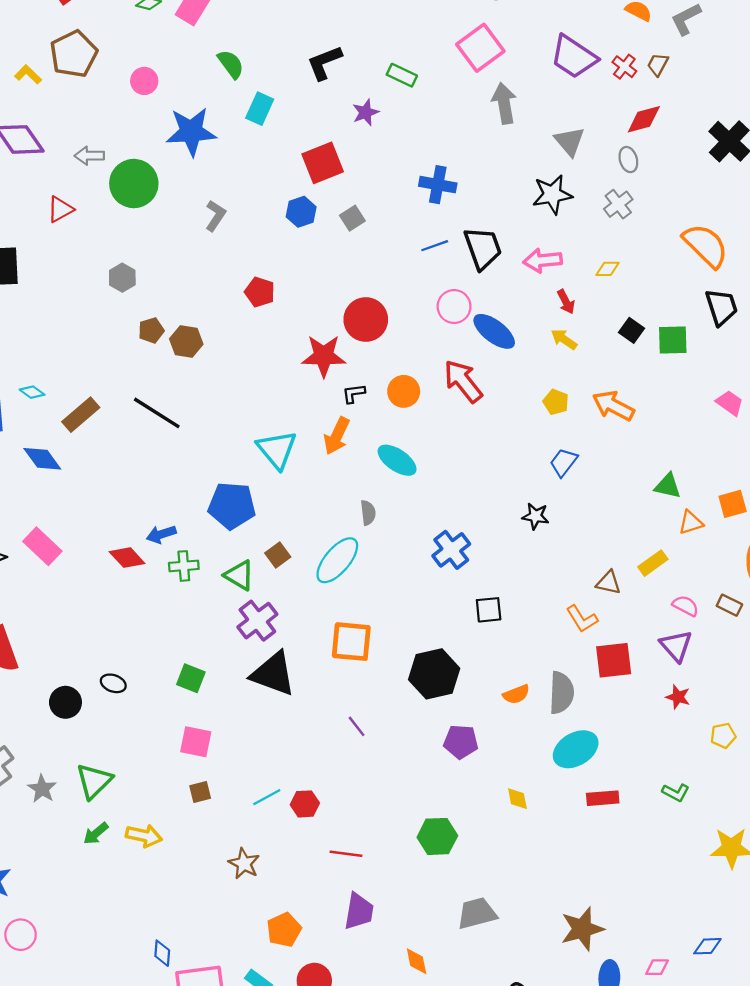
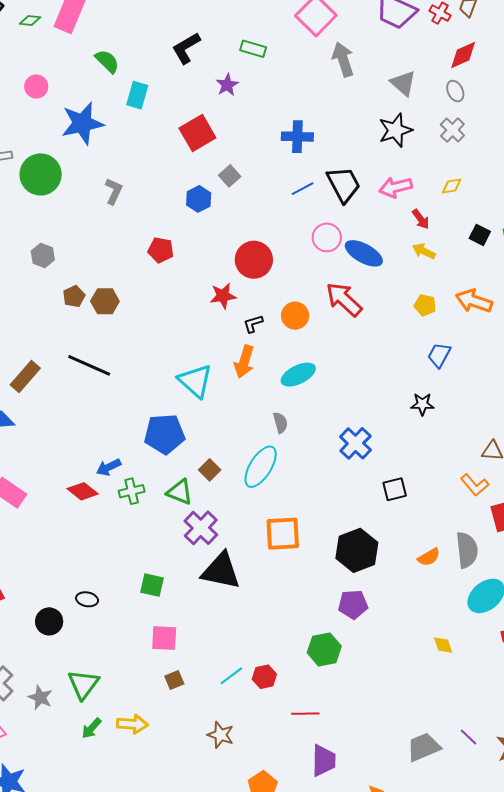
blue hexagon: (301, 212) -> (199, 199), moved
red star: (324, 356) -> (223, 296), size x0.7
cyan ellipse: (397, 460) -> (298, 375), turned -52
purple line: (357, 726) -> (469, 737), moved
purple pentagon: (461, 742) -> (353, 604), moved
green hexagon: (437, 836) -> (324, 649), moved

